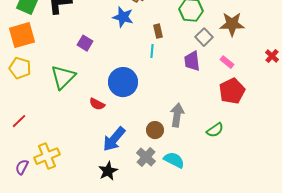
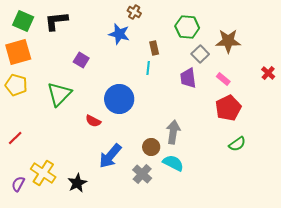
green semicircle: (215, 130) -> (237, 144), moved
yellow cross: (47, 156) -> (43, 173), turned -35
cyan semicircle: (174, 160) -> (173, 163), moved
black star: (108, 171) -> (77, 183), moved

